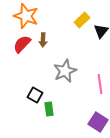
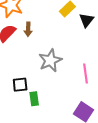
black square: (35, 95) -> (20, 85), turned -35

